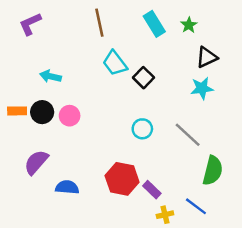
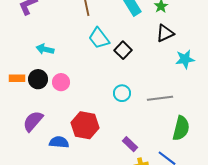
black triangle: (207, 57) -> (165, 33), moved
cyan star: (202, 88) -> (185, 59), moved
gray line: (188, 135) -> (160, 98), turned -50
red hexagon: (122, 179) -> (85, 125), moved

